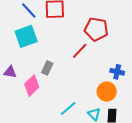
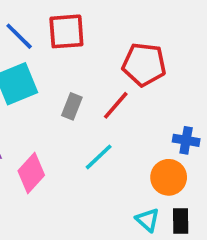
gray rectangle: (47, 68) -> (72, 106), moved
cyan line: (68, 109) -> (99, 157), moved

